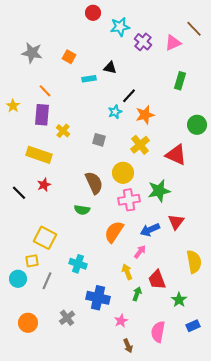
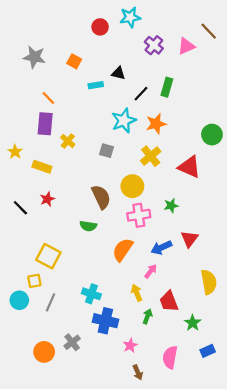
red circle: (93, 13) -> (100, 27), moved
cyan star: (120, 27) -> (130, 17), moved
green rectangle: (180, 81) -> (167, 87), moved
black line: (129, 96) -> (141, 94), moved
yellow star: (13, 106) -> (15, 152), moved
cyan star: (115, 112) -> (124, 121), size x1.6
yellow rectangle: (39, 155) -> (42, 167), size x0.7
green star: (159, 191) -> (171, 206), size x0.6
cyan cross: (78, 264) -> (91, 294), moved
orange circle: (28, 323) -> (44, 352), moved

